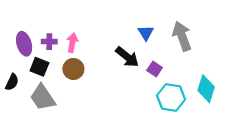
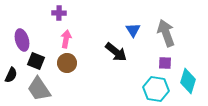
purple cross: (49, 42) -> (59, 13), moved
purple square: (155, 69) -> (165, 63), moved, turned -32

